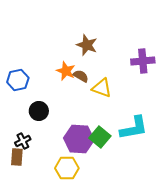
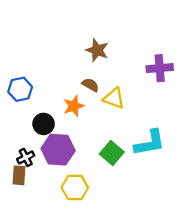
orange star: (66, 71) -> (74, 106), moved, turned 30
purple hexagon: (79, 139) -> (58, 150), moved

